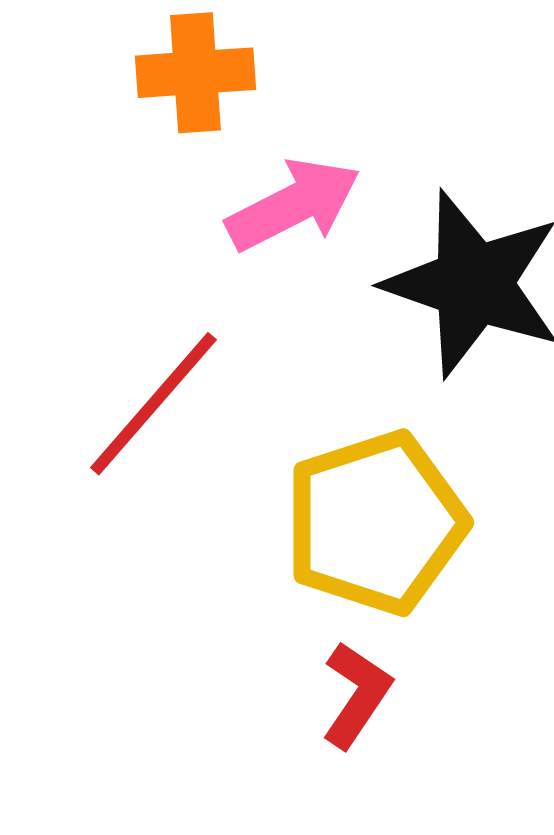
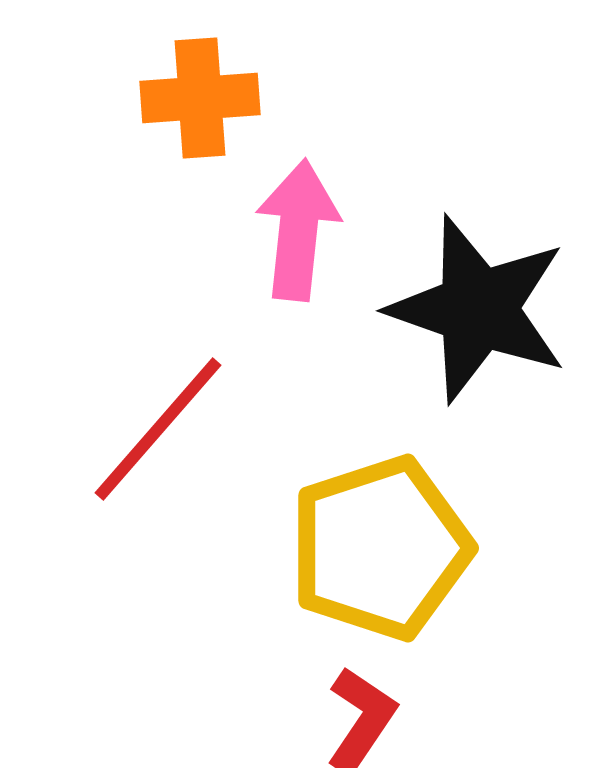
pink arrow: (293, 205) -> (298, 230), turned -57

